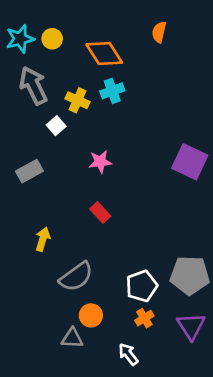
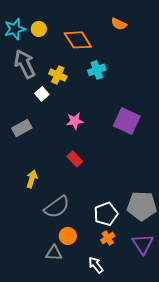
orange semicircle: (159, 32) -> (119, 24), turned -77
cyan cross: (112, 91) -> (97, 70), moved
purple square: (190, 162) -> (127, 121), moved

